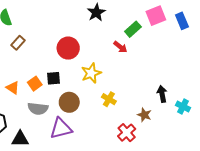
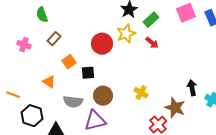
green rectangle: (133, 29) -> (151, 20), moved
yellow star: (91, 73) -> (126, 34), moved
orange square: (35, 84) -> (69, 62), moved
brown star: (144, 115) -> (175, 108), size x1.5

